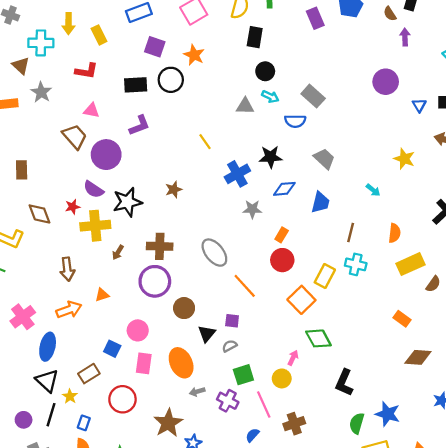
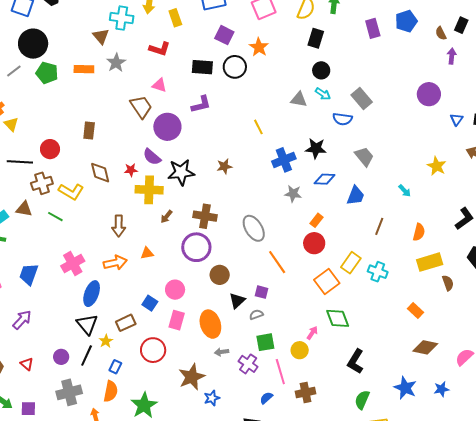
cyan cross: (356, 264) -> (378, 272), moved
brown semicircle: (433, 284) -> (448, 283), turned -63
blue star: (388, 414) -> (405, 388), moved

